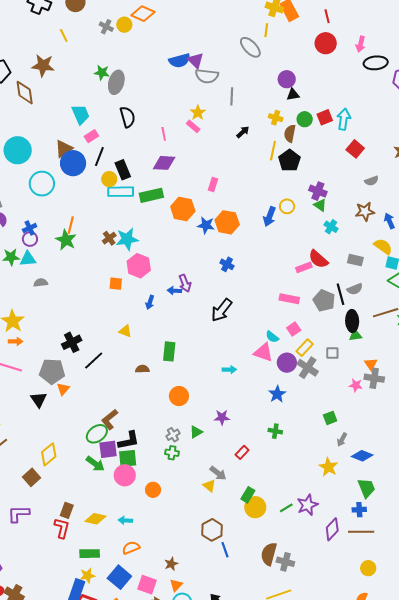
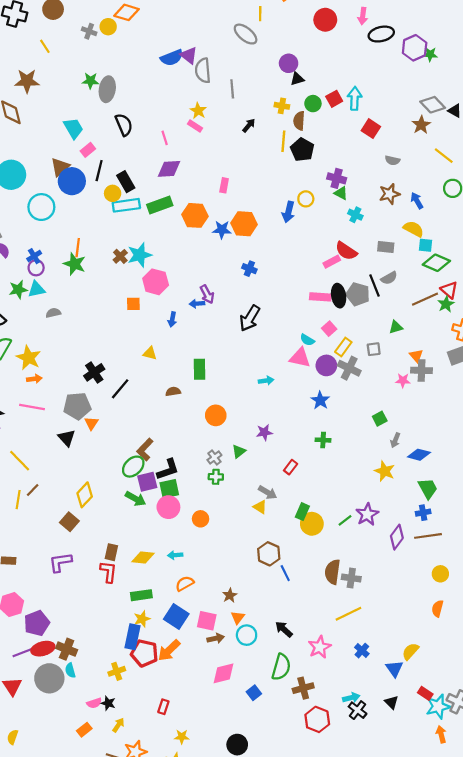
gray semicircle: (207, 76) -> (203, 71), turned 85
gray semicircle: (371, 181) -> (392, 160), turned 40
black ellipse: (352, 321) -> (339, 296), moved

